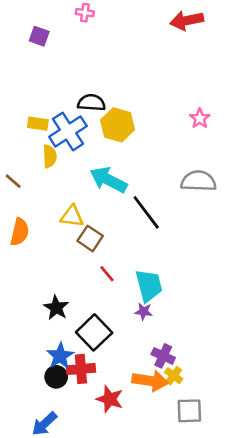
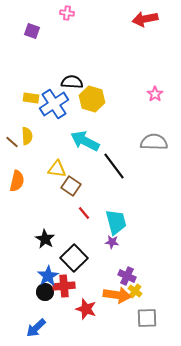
yellow semicircle: (50, 156) -> (27, 136), moved

